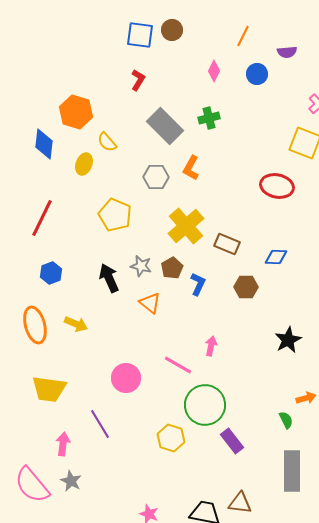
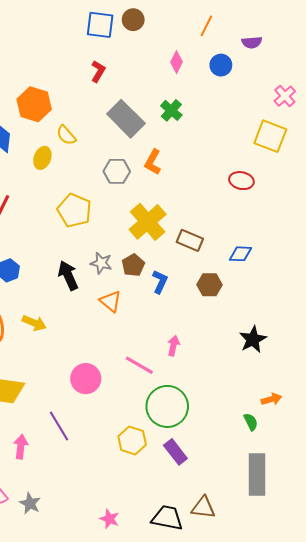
green cross: (209, 118) -> (171, 110), turned -35
red ellipse: (277, 186) -> (241, 181), size x0.7
purple rectangle: (232, 441) -> (175, 452), moved
gray star: (71, 481) -> (30, 503), moved

